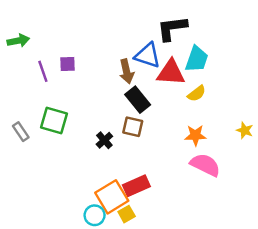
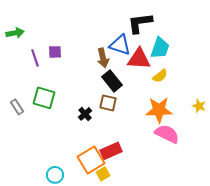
orange star: (195, 135) -> (159, 110), size x1.5
cyan circle: (95, 215) -> (55, 175), moved

